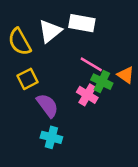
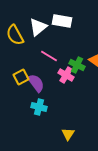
pink line: (91, 64) -> (49, 56), moved
yellow square: (27, 79) -> (21, 77), moved

